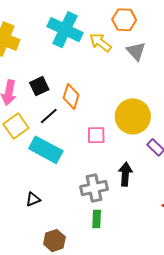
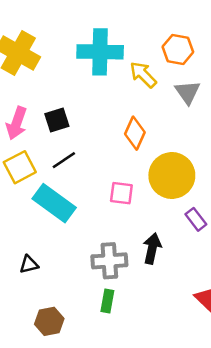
cyan cross: (65, 30) -> (100, 52), turned -32
orange diamond: (71, 96) -> (135, 133), moved

